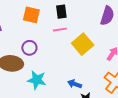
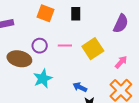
pink line: (60, 30) -> (65, 45), moved
cyan star: (37, 80) -> (43, 78), turned 30

